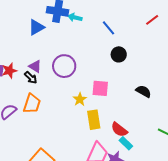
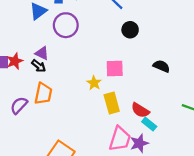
purple circle: (64, 66) -> (66, 25), moved

